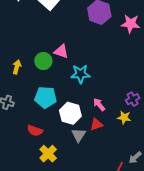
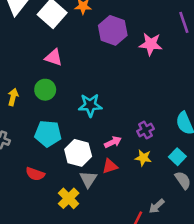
pink triangle: (61, 51) -> (54, 57), moved
purple cross: (133, 99) -> (145, 130), moved
pink arrow: (99, 105) -> (113, 142), turned 104
yellow cross: (48, 154) -> (69, 198), moved

